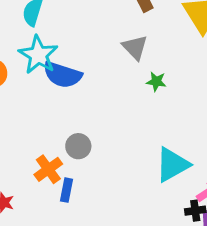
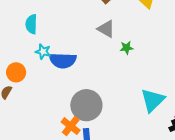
cyan star: (38, 55) -> (43, 52), size x0.6
gray circle: (78, 146) -> (86, 105), size x1.8

